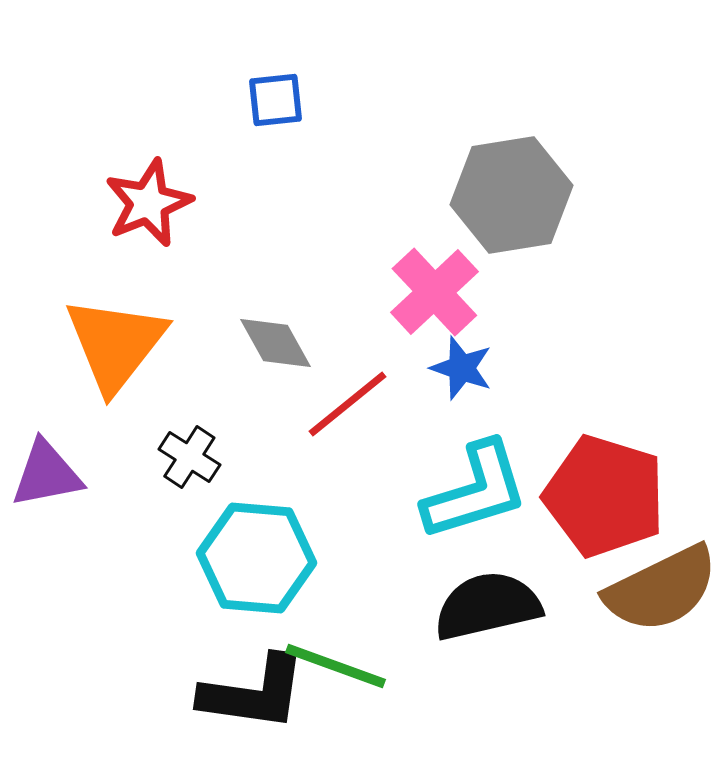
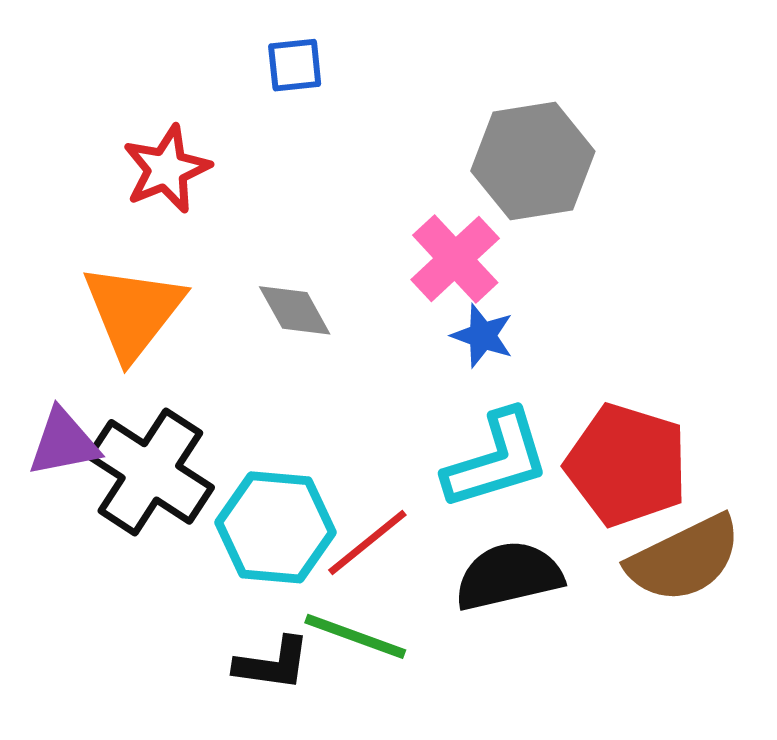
red line: (347, 404) -> (367, 543), moved
black cross: (189, 457) -> (150, 472), moved, size x2.0
black L-shape: (253, 693) -> (273, 664), size x0.7

